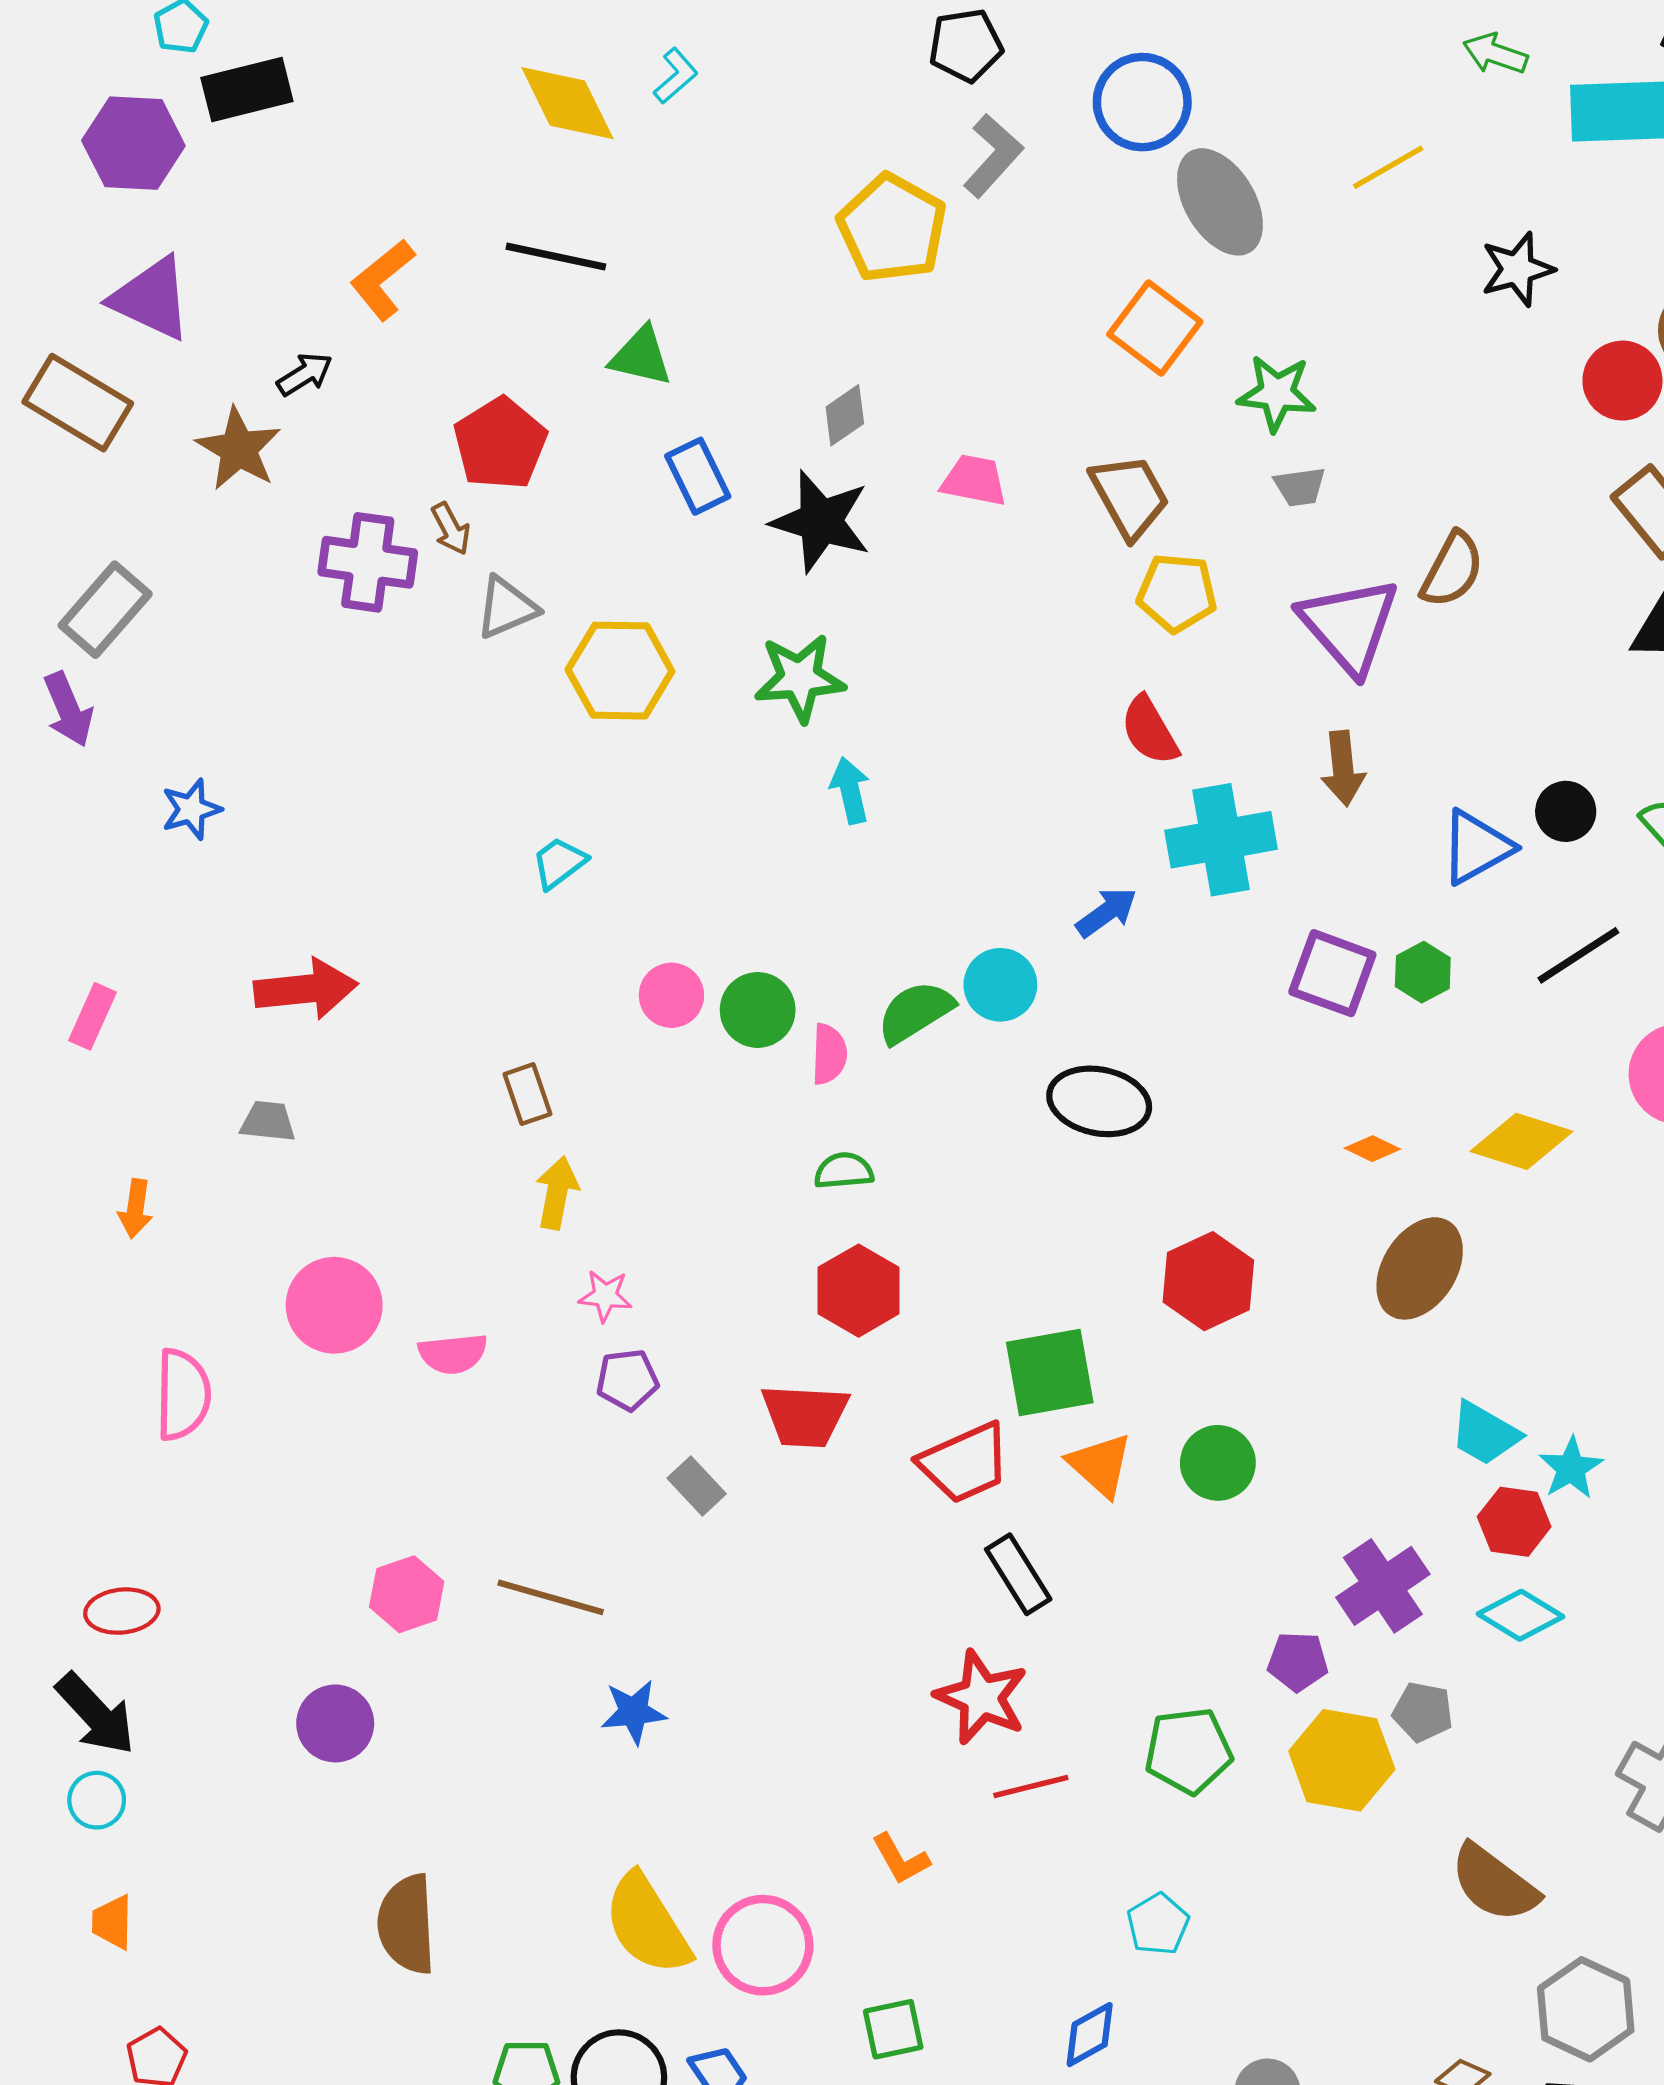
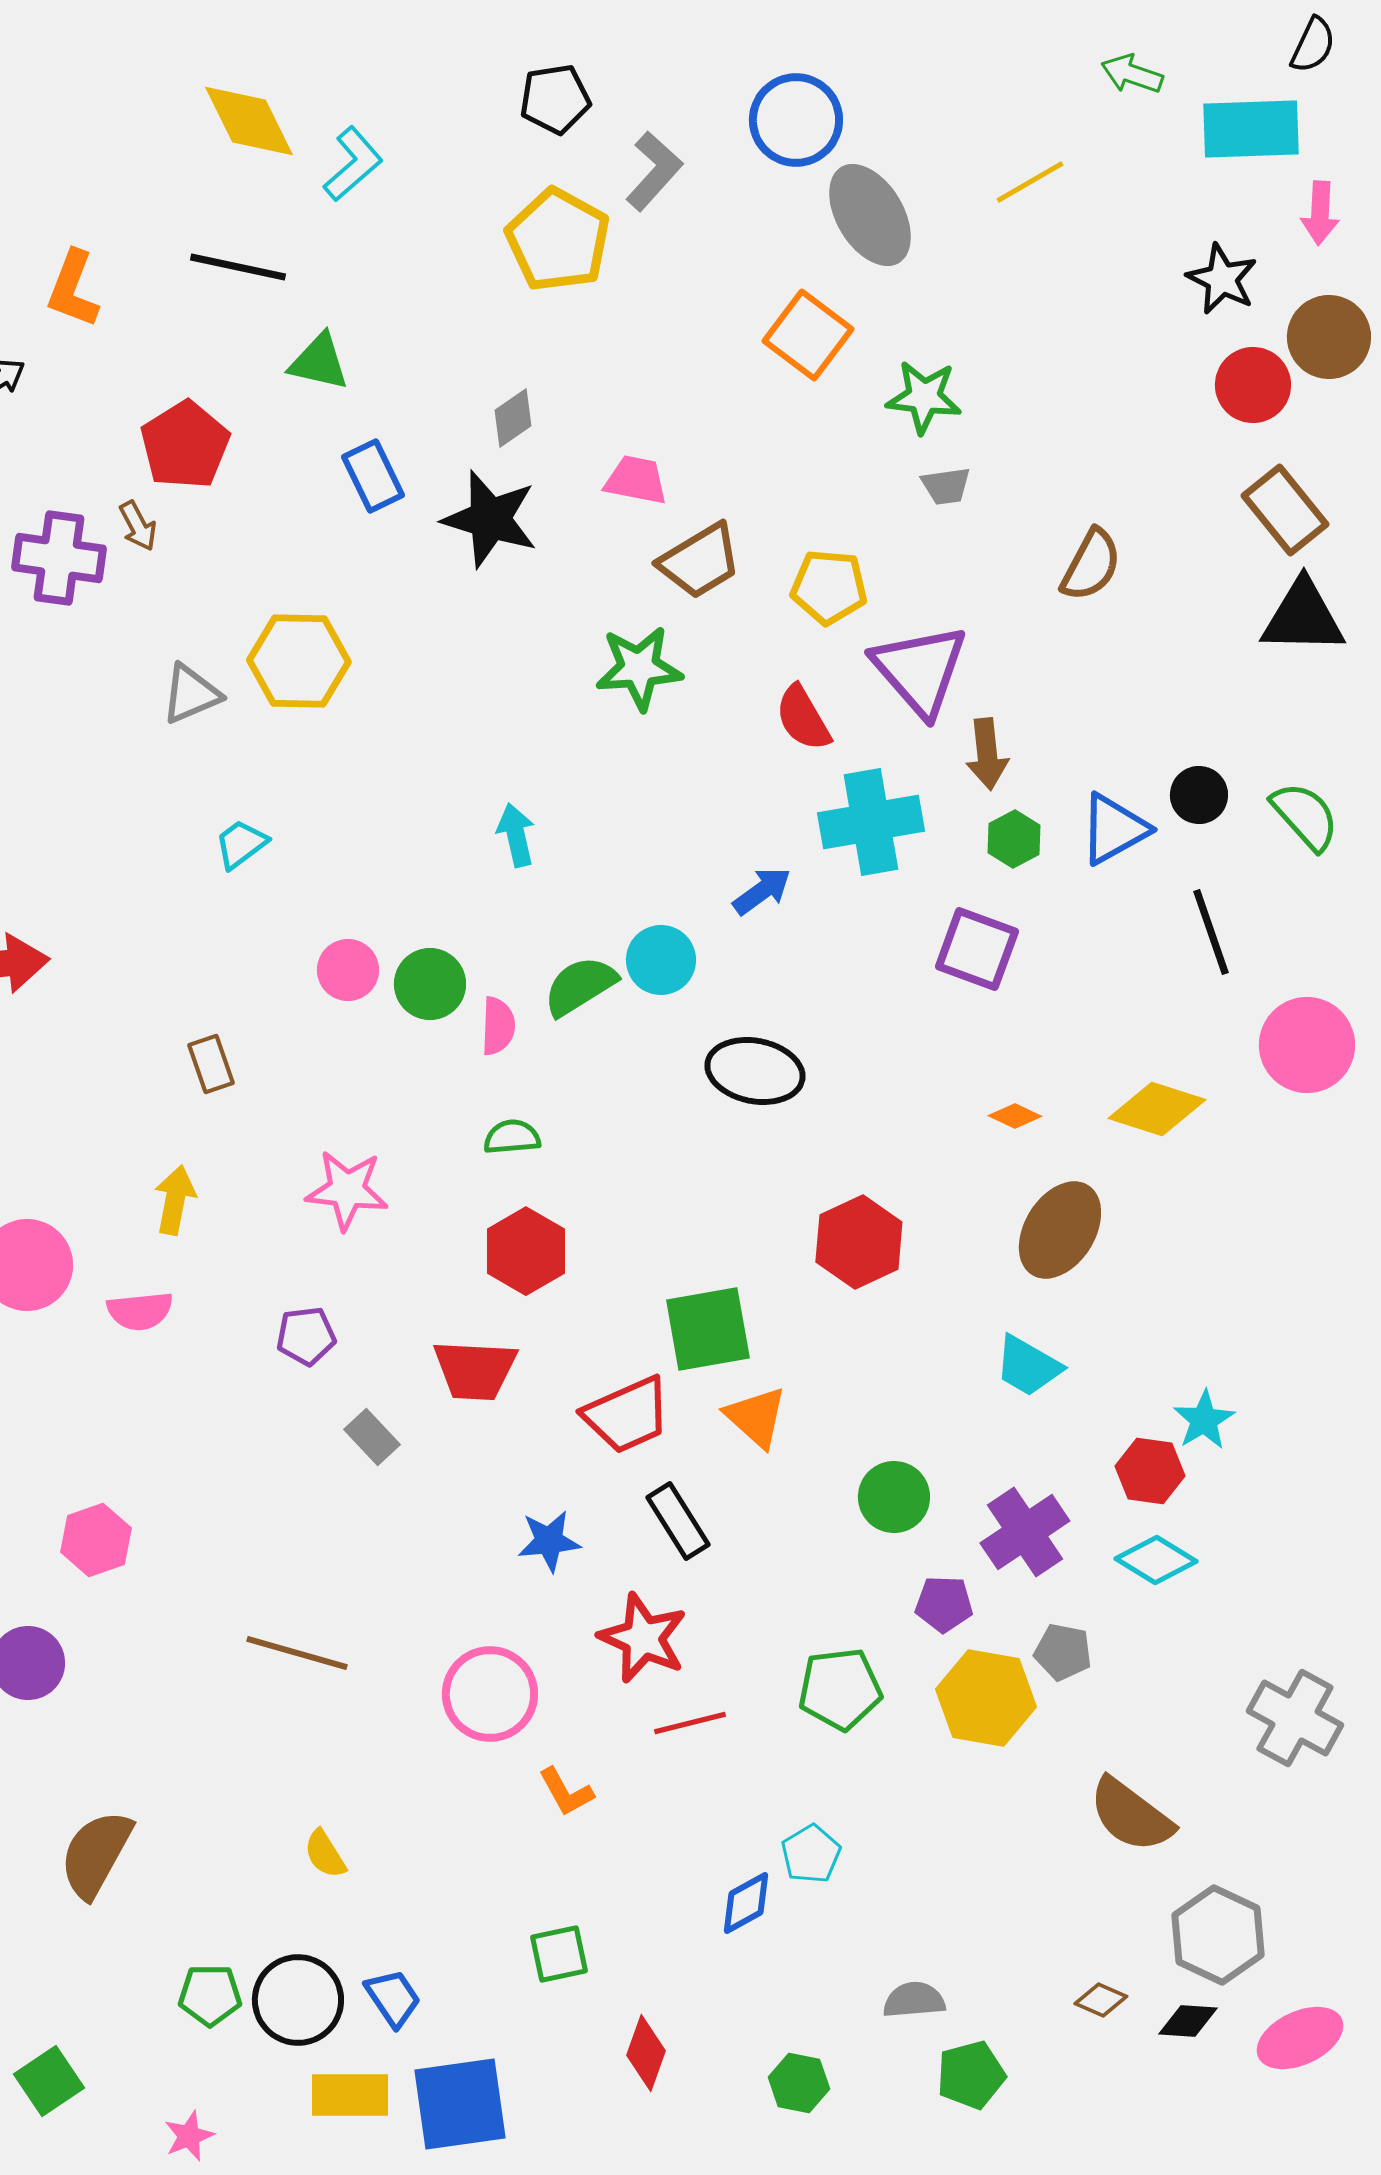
black pentagon: (966, 45) -> (555, 99), moved
cyan L-shape: (676, 76) -> (353, 164), moved, size x1.4
black star: (1517, 269) -> (1222, 279), moved, turned -30
orange L-shape: (382, 280) -> (73, 289), turned -30
brown trapezoid: (1130, 496) -> (700, 561), moved, turned 88
gray triangle: (506, 608) -> (191, 694), moved
purple triangle: (1349, 625) -> (920, 670), moved
green star: (800, 678) -> (639, 668), moved
cyan arrow: (850, 790) -> (516, 835), moved
black line: (1578, 955) -> (1211, 932), turned -76
green hexagon: (1423, 972) -> (1014, 839), moved
yellow arrow: (557, 1193) -> (175, 1200), moved
pink star: (605, 1296) -> (347, 1190), moved, size x1.6
cyan trapezoid: (1485, 1433) -> (1028, 1366), moved
green circle: (1218, 1463) -> (894, 1497), moved
brown line: (551, 1597) -> (297, 1653), moved
blue star: (634, 1712) -> (549, 1541), moved
brown semicircle: (407, 1924) -> (96, 1854), turned 32
yellow semicircle: (647, 1924) -> (325, 1854), size x0.5
pink circle: (763, 1945) -> (490, 1694), moved
blue diamond: (1090, 2035) -> (746, 1903), moved

